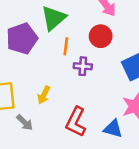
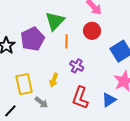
purple cross: (83, 66) -> (77, 66), moved, turned 32
blue triangle: (113, 129) -> (109, 100), turned -42

